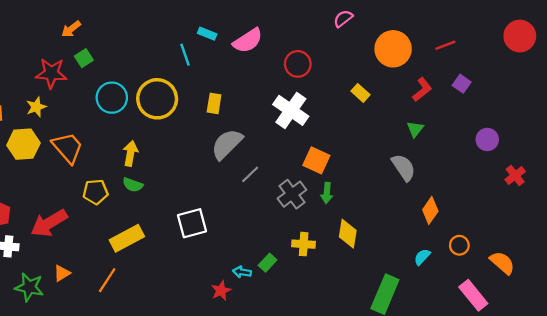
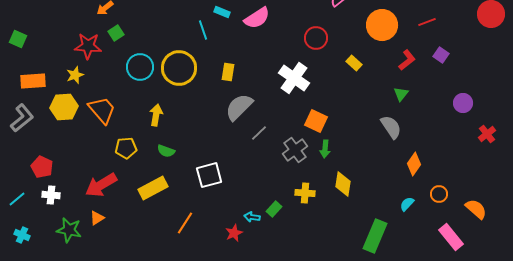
red circle: (298, 64) -> (316, 38), moved
green semicircle: (133, 185) -> (166, 151), moved
red arrow: (49, 223) -> (101, 185), moved
orange line: (107, 280) -> (185, 223), moved

